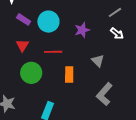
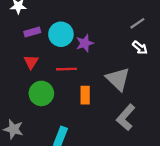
purple rectangle: (24, 19) -> (32, 32), turned -48
purple star: (82, 30) -> (85, 43), moved
gray triangle: (98, 61) -> (118, 79), size x1.6

